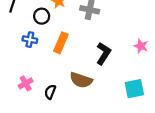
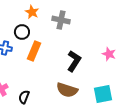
black circle: (42, 16) -> (22, 32), moved
brown semicircle: (81, 80) -> (67, 90), moved

